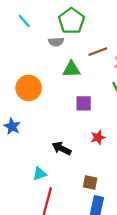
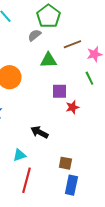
gray semicircle: (56, 42) -> (34, 35), turned 144
red star: (98, 137) -> (72, 107), moved

